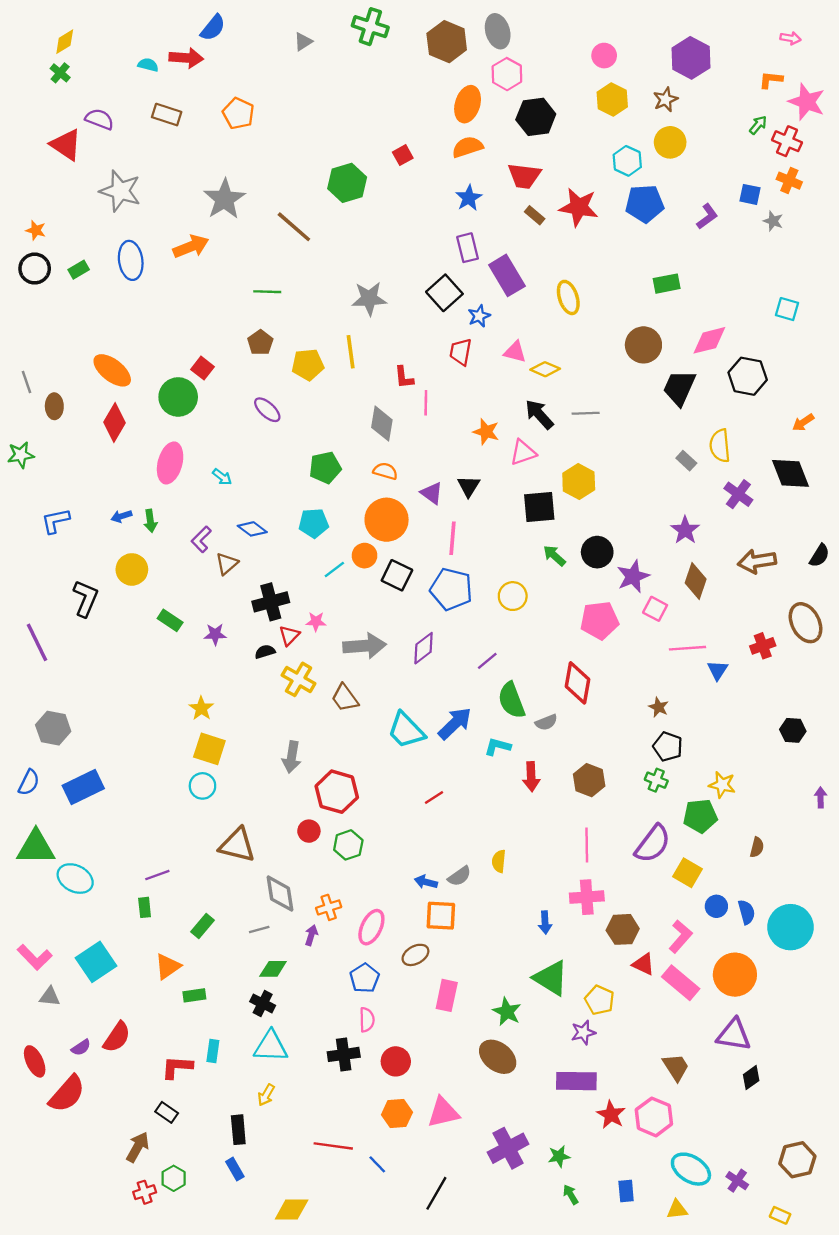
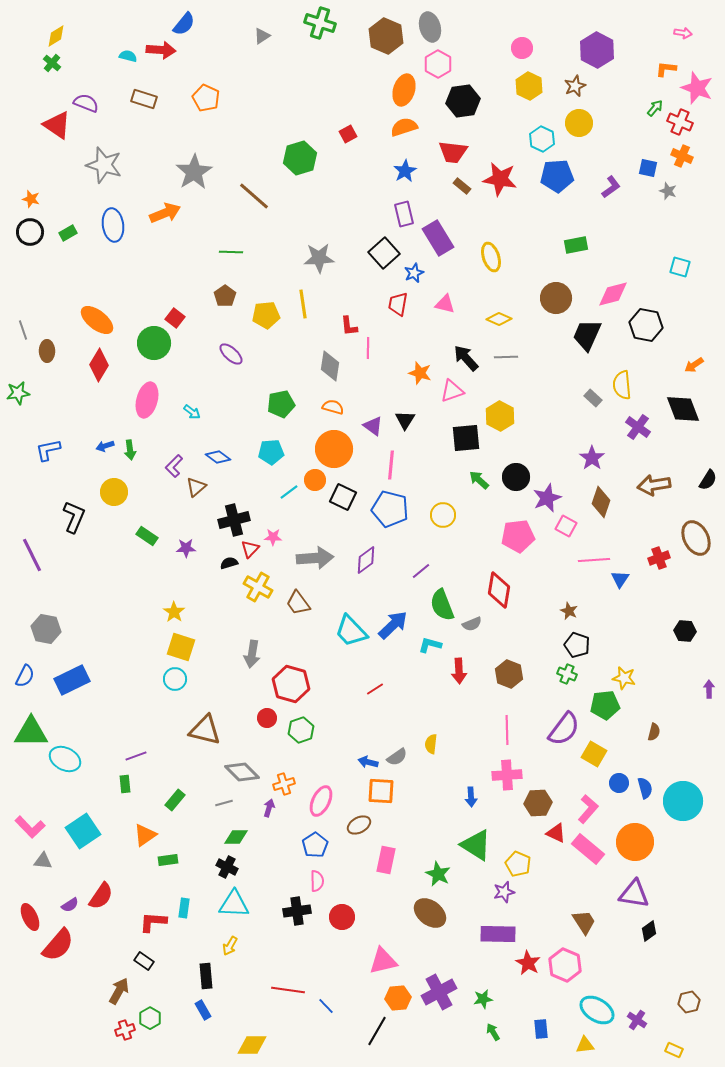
yellow diamond: (545, 369) -> (499, 319), moved
gray diamond: (280, 894) -> (242, 772), turned -36
orange hexagon: (397, 1113) -> (398, 998), moved
brown hexagon: (797, 1160) -> (689, 1002), size x0.7

